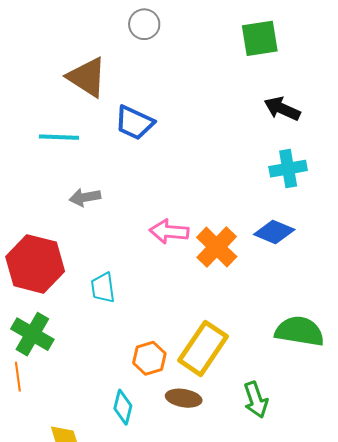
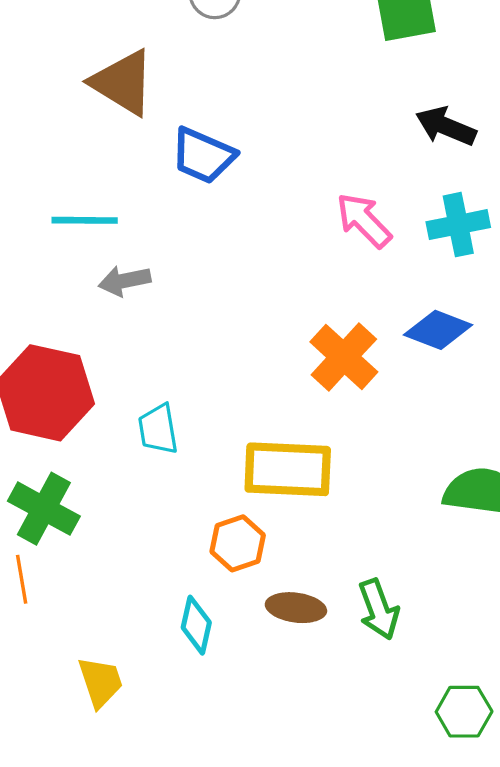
cyan line: (59, 137) -> (85, 220), moved
pink arrow: (169, 232) -> (364, 220), moved, turned 42
yellow rectangle: (203, 348) -> (288, 469), moved, turned 60
green arrow: (256, 400) -> (379, 609), moved

